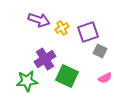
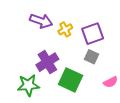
gray square: (100, 51) -> (92, 57), moved

